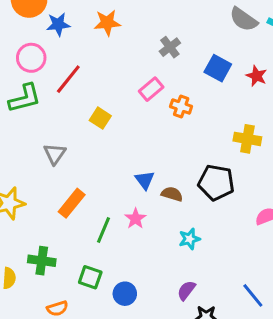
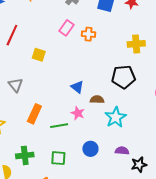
brown semicircle: (172, 194) -> (97, 100), moved
green line: (104, 230) -> (59, 126), turned 72
cyan star: (190, 239) -> (116, 117), size x1.5
purple semicircle: (186, 290) -> (122, 151), turned 72
blue circle: (125, 294) -> (90, 149), moved

